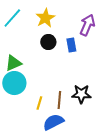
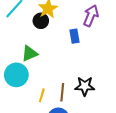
black circle: (48, 42) -> (41, 21), moved
green triangle: (13, 63) -> (30, 53), moved

